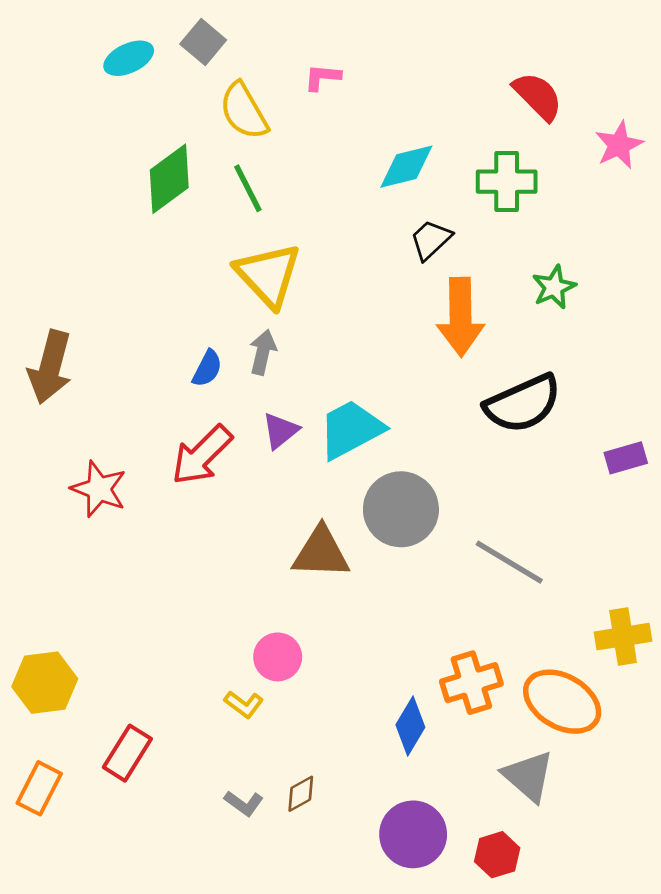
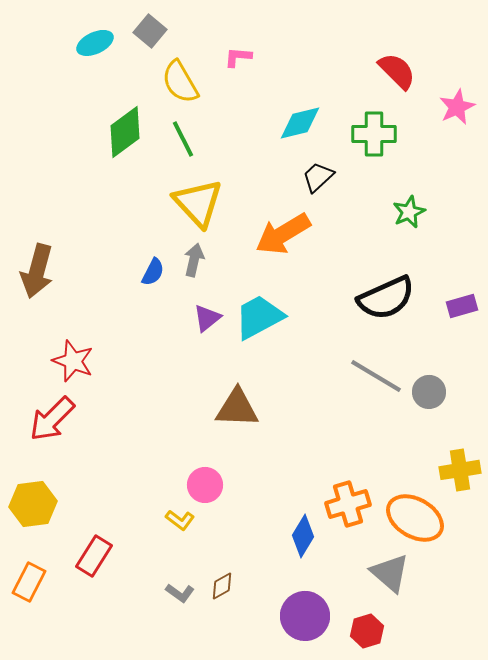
orange arrow: (461, 317) -> (283, 234), moved, turned 60
red arrow: (202, 455) -> (52, 419), moved
purple rectangle: (626, 458) -> (462, 306), moved
gray circle: (401, 509) -> (429, 392), moved, size x0.6
gray line: (509, 562) -> (376, 376), moved

